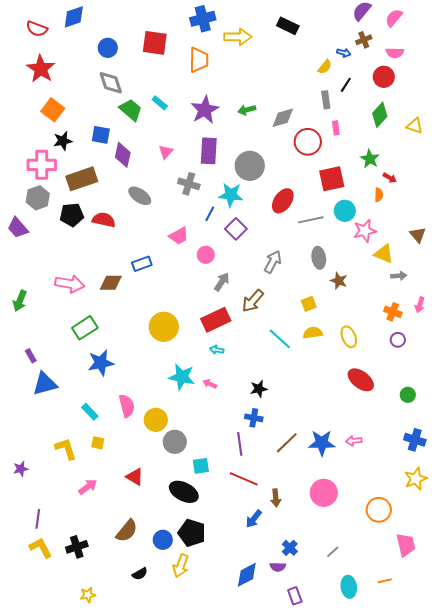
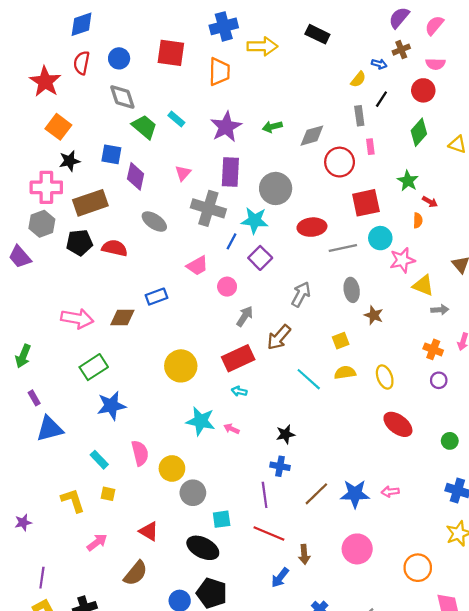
red semicircle: (37, 29) -> (82, 63), moved, turned 80
gray cross: (189, 184) -> (208, 208), size x1.4
red ellipse: (283, 201) -> (312, 227), turned 50
green arrow: (20, 301) -> (23, 356), moved
brown semicircle: (127, 531) -> (136, 573), moved

